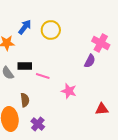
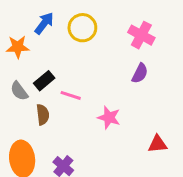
pink cross: (101, 43) -> (141, 35), moved
black rectangle: (25, 66) -> (44, 81), turned -40
brown semicircle: (25, 100) -> (43, 115), moved

